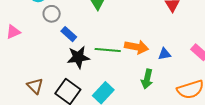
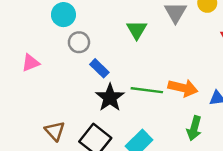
black star: (78, 57) -> (110, 98), turned -30

